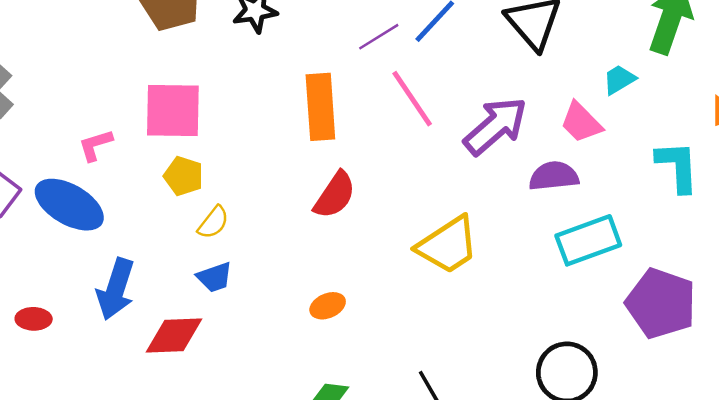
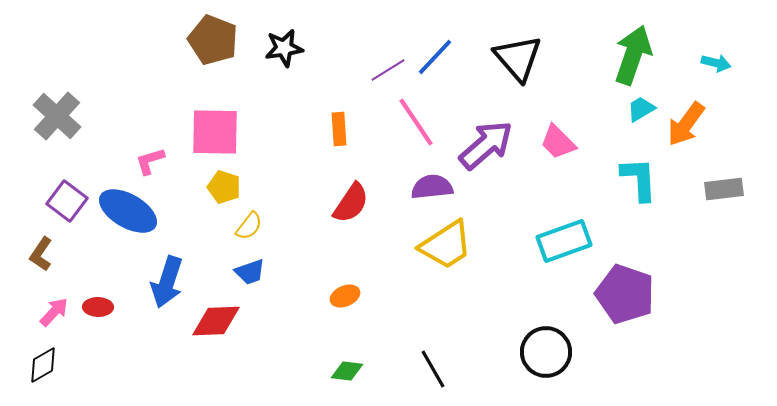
cyan trapezoid: (619, 80) -> (641, 109), moved
orange rectangle: (320, 107) -> (339, 129), size x0.6
purple semicircle: (554, 176) -> (432, 187), moved

